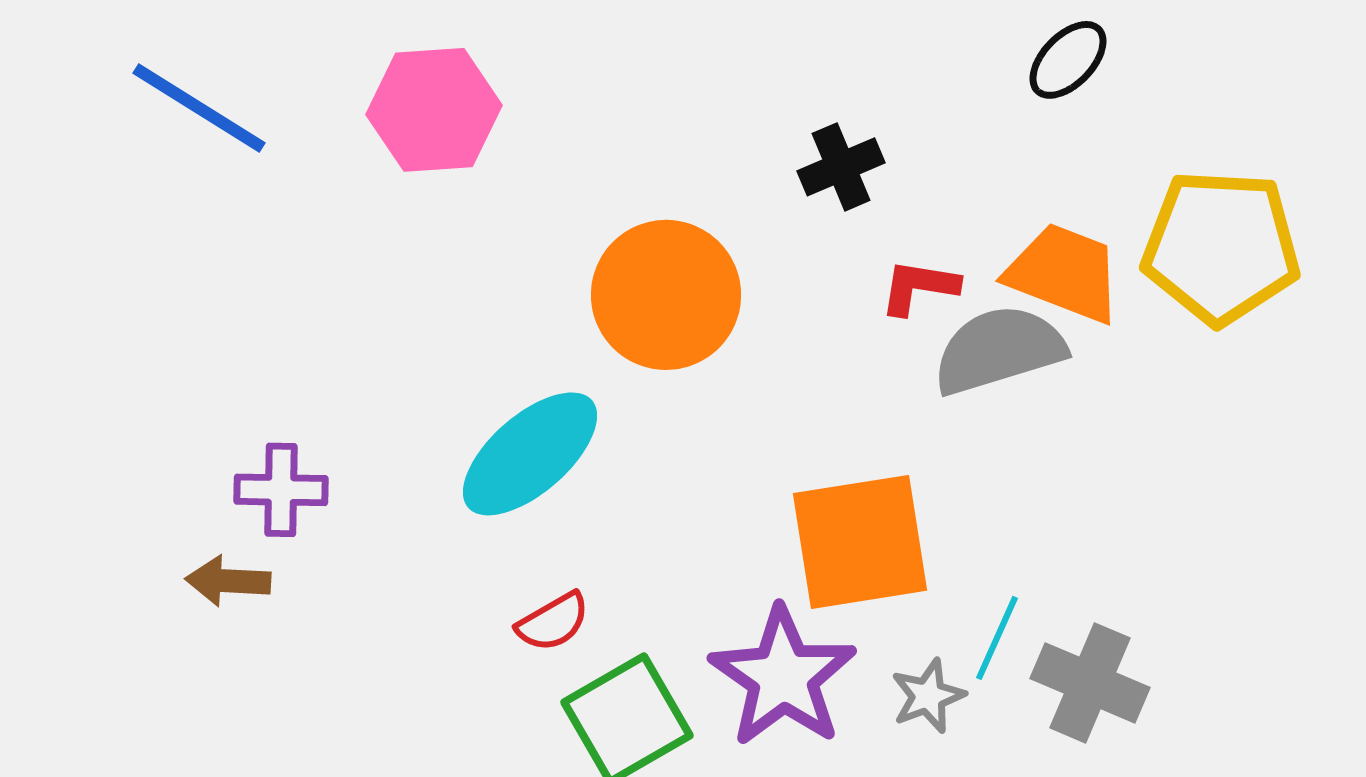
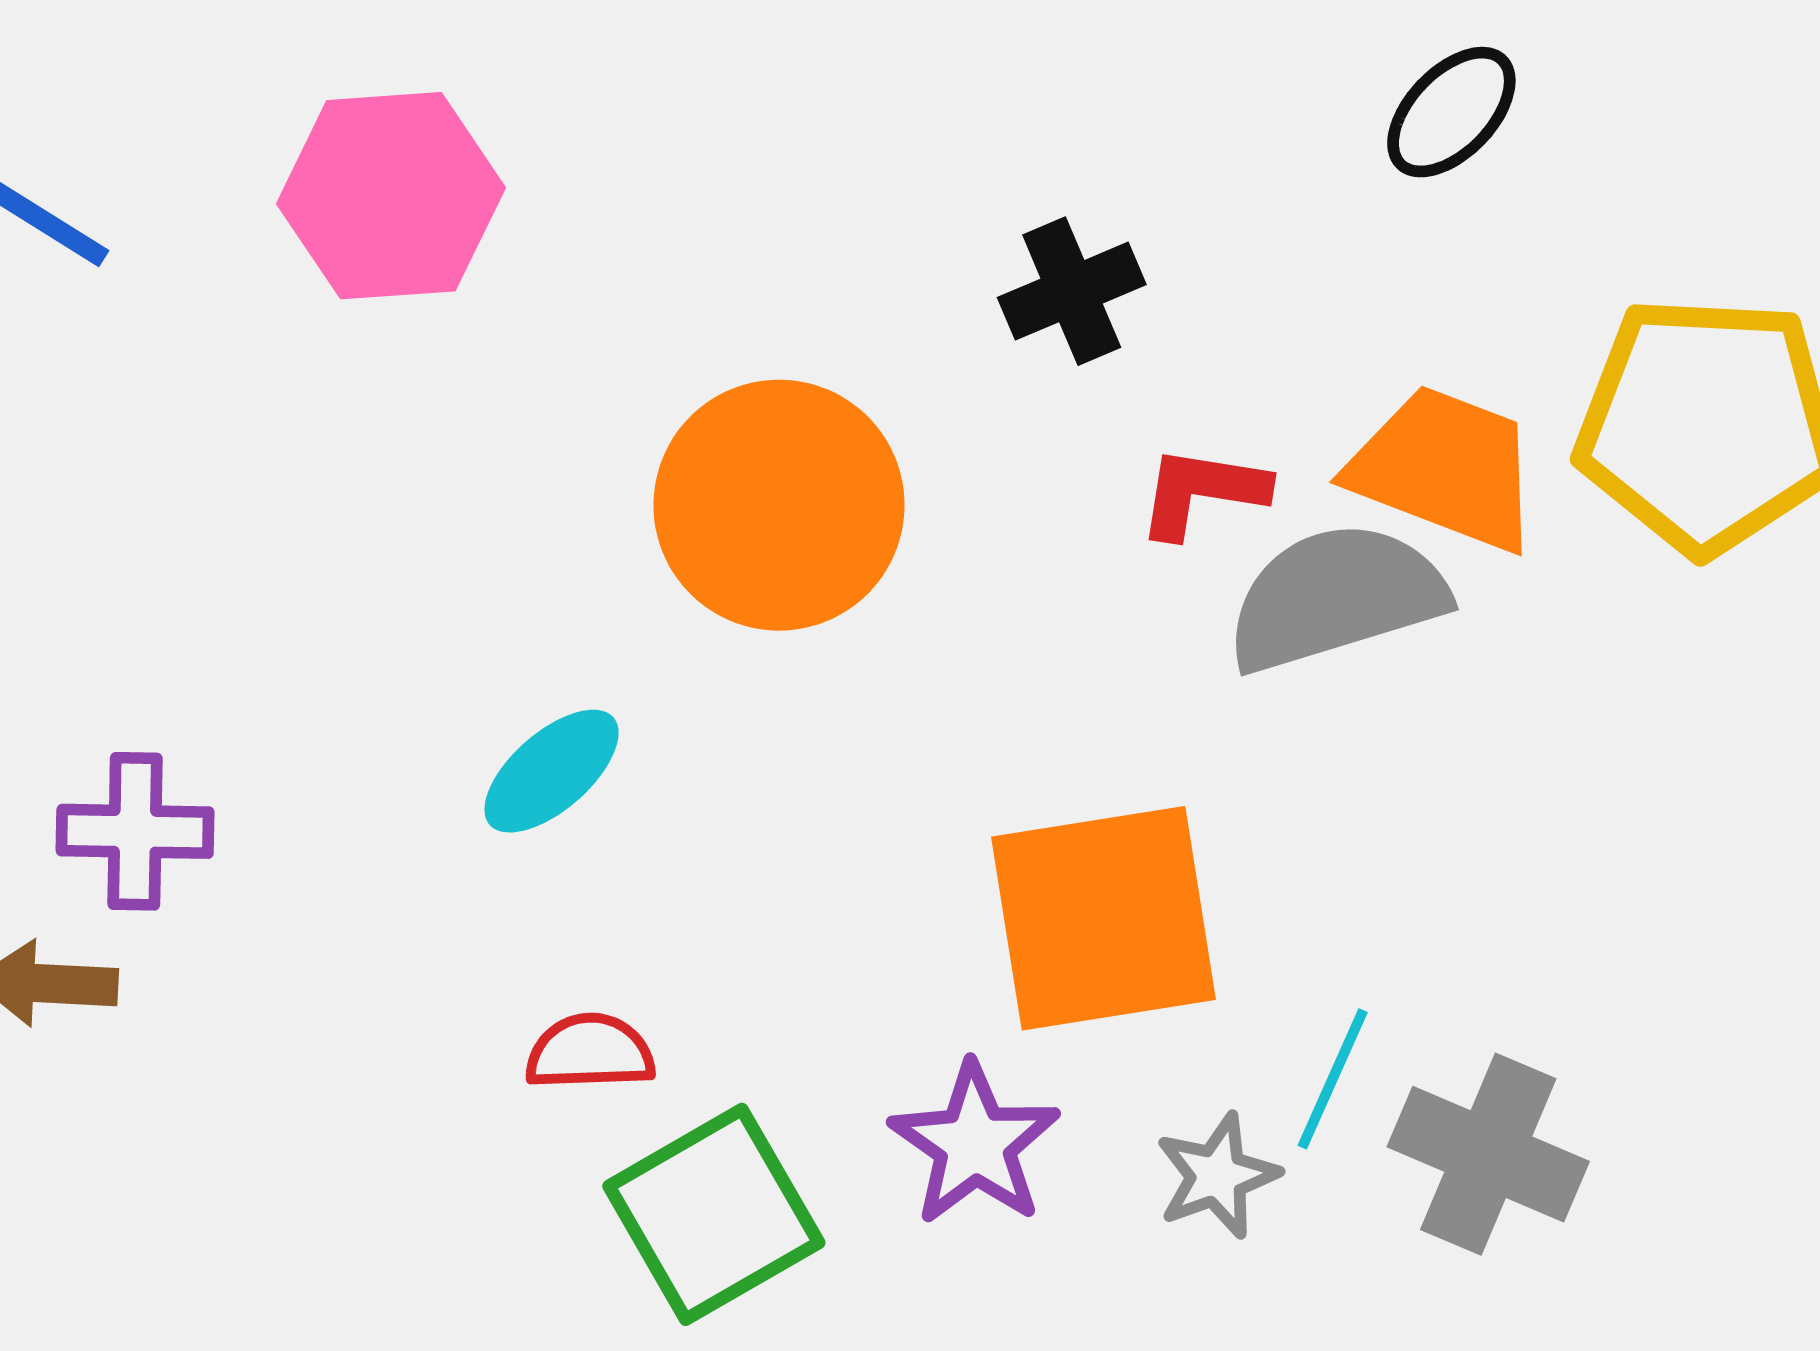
cyan ellipse: (530, 454) -> (552, 771), size x0.6
red semicircle: (553, 622) -> (590, 1052), turned -152
purple star: (783, 677) -> (975, 1144), size x0.7

